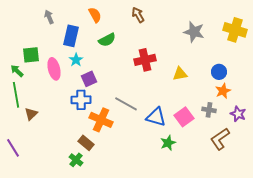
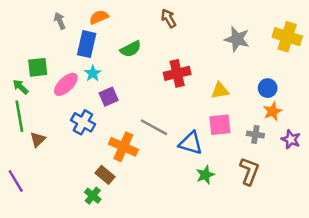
orange semicircle: (95, 15) -> (99, 17), moved, turned -84
pink ellipse: (54, 69) -> (66, 84), turned 60
blue cross: (81, 100) -> (83, 122), moved, turned 30
pink square: (184, 117) -> (220, 125), moved, turned 30
brown L-shape: (220, 139) -> (249, 171), moved, turned 145

